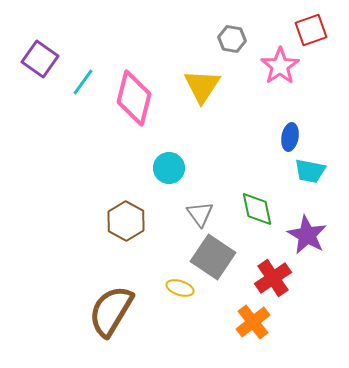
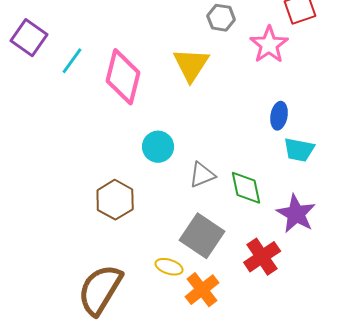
gray triangle: (200, 214) -> (202, 175), moved, turned 44
orange cross: (253, 322) -> (202, 290), moved

